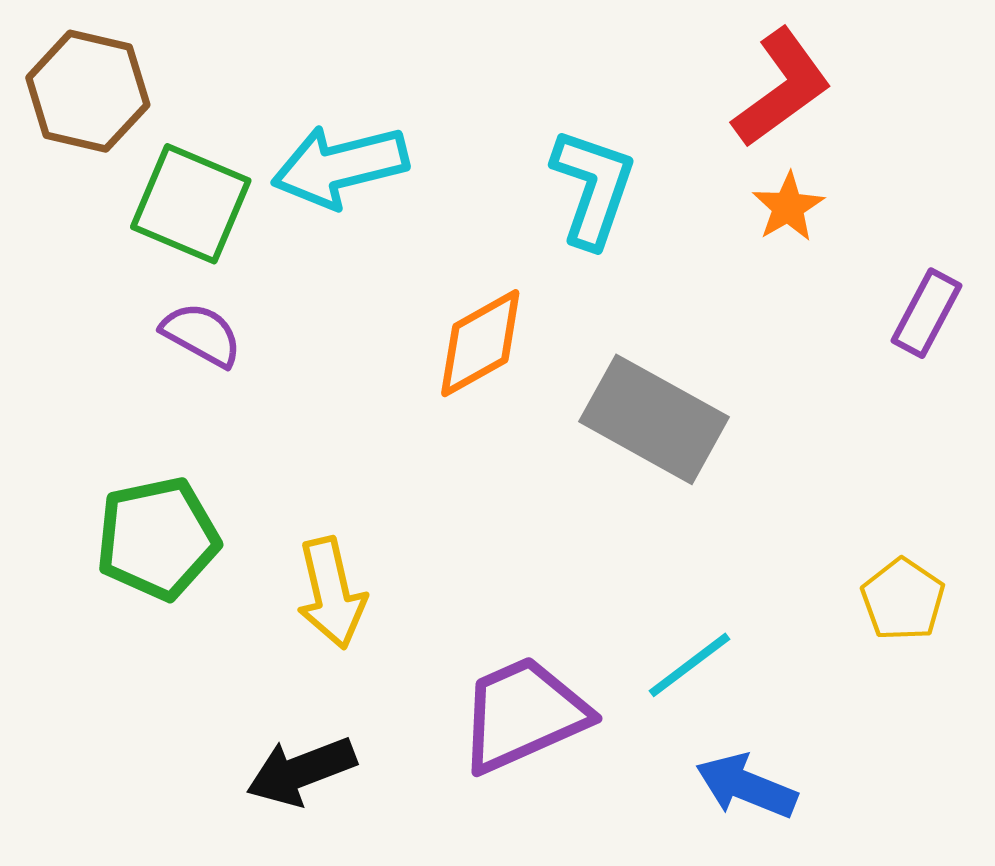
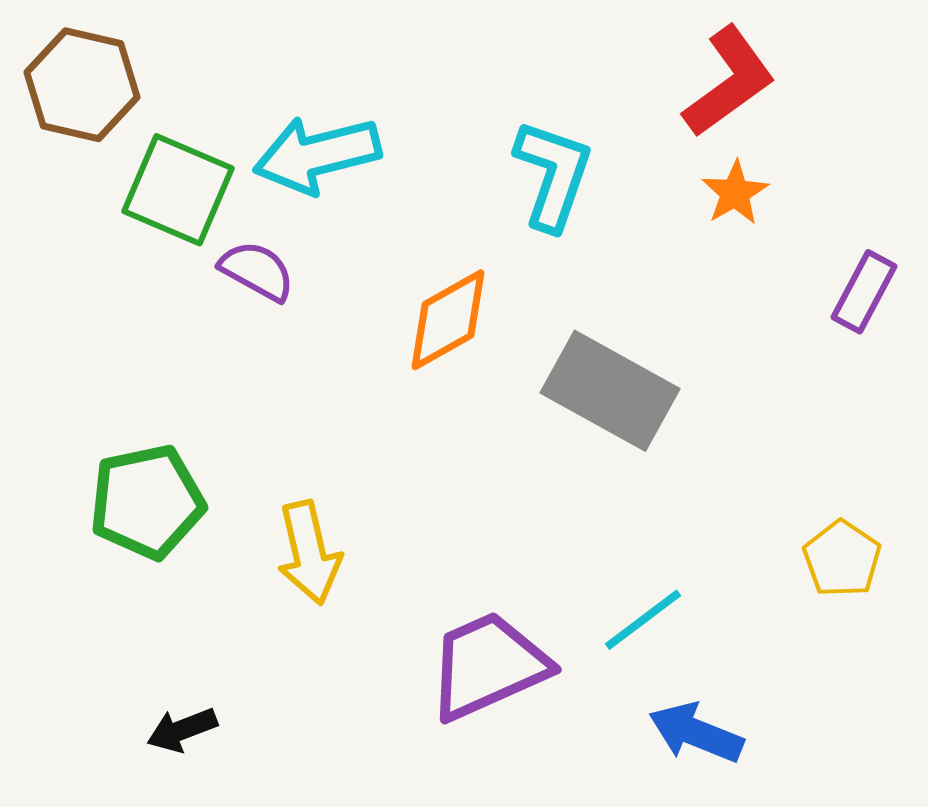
purple semicircle: (201, 335) -> (257, 271), moved
black arrow: (301, 771) -> (182, 730), moved, size x0.7

